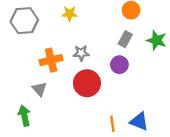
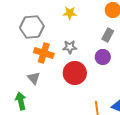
yellow star: (70, 14) -> (70, 13), moved
gray hexagon: (24, 21) -> (32, 27), moved
orange cross: (51, 60) -> (44, 53), turned 30

